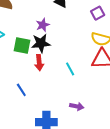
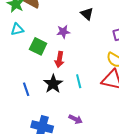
black star: (41, 43) -> (53, 84), moved, turned 30
red arrow: (39, 63) -> (59, 59), moved

